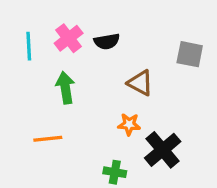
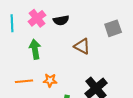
gray square: (190, 54) -> (113, 28), turned -30
orange star: (129, 124) -> (50, 80), moved

